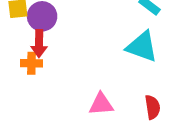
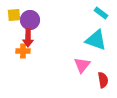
pink triangle: (101, 104) -> (82, 65), moved, turned -48

